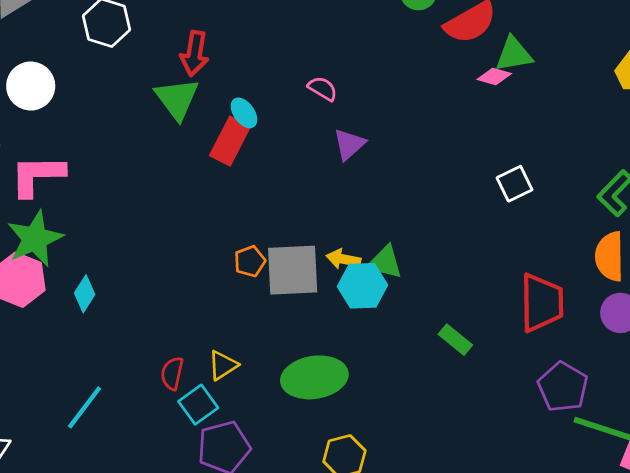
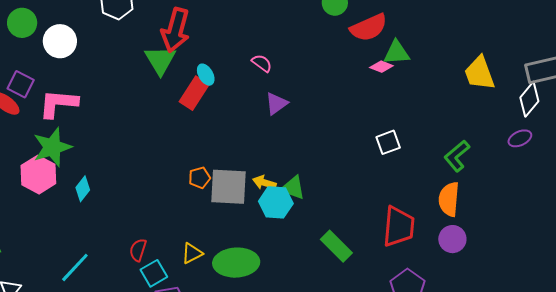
red arrow: (194, 53) -> (176, 30), size x1.4
green rectangle: (455, 340) -> (336, 246), size x1.4
yellow triangle: (223, 365) -> (192, 253), moved

